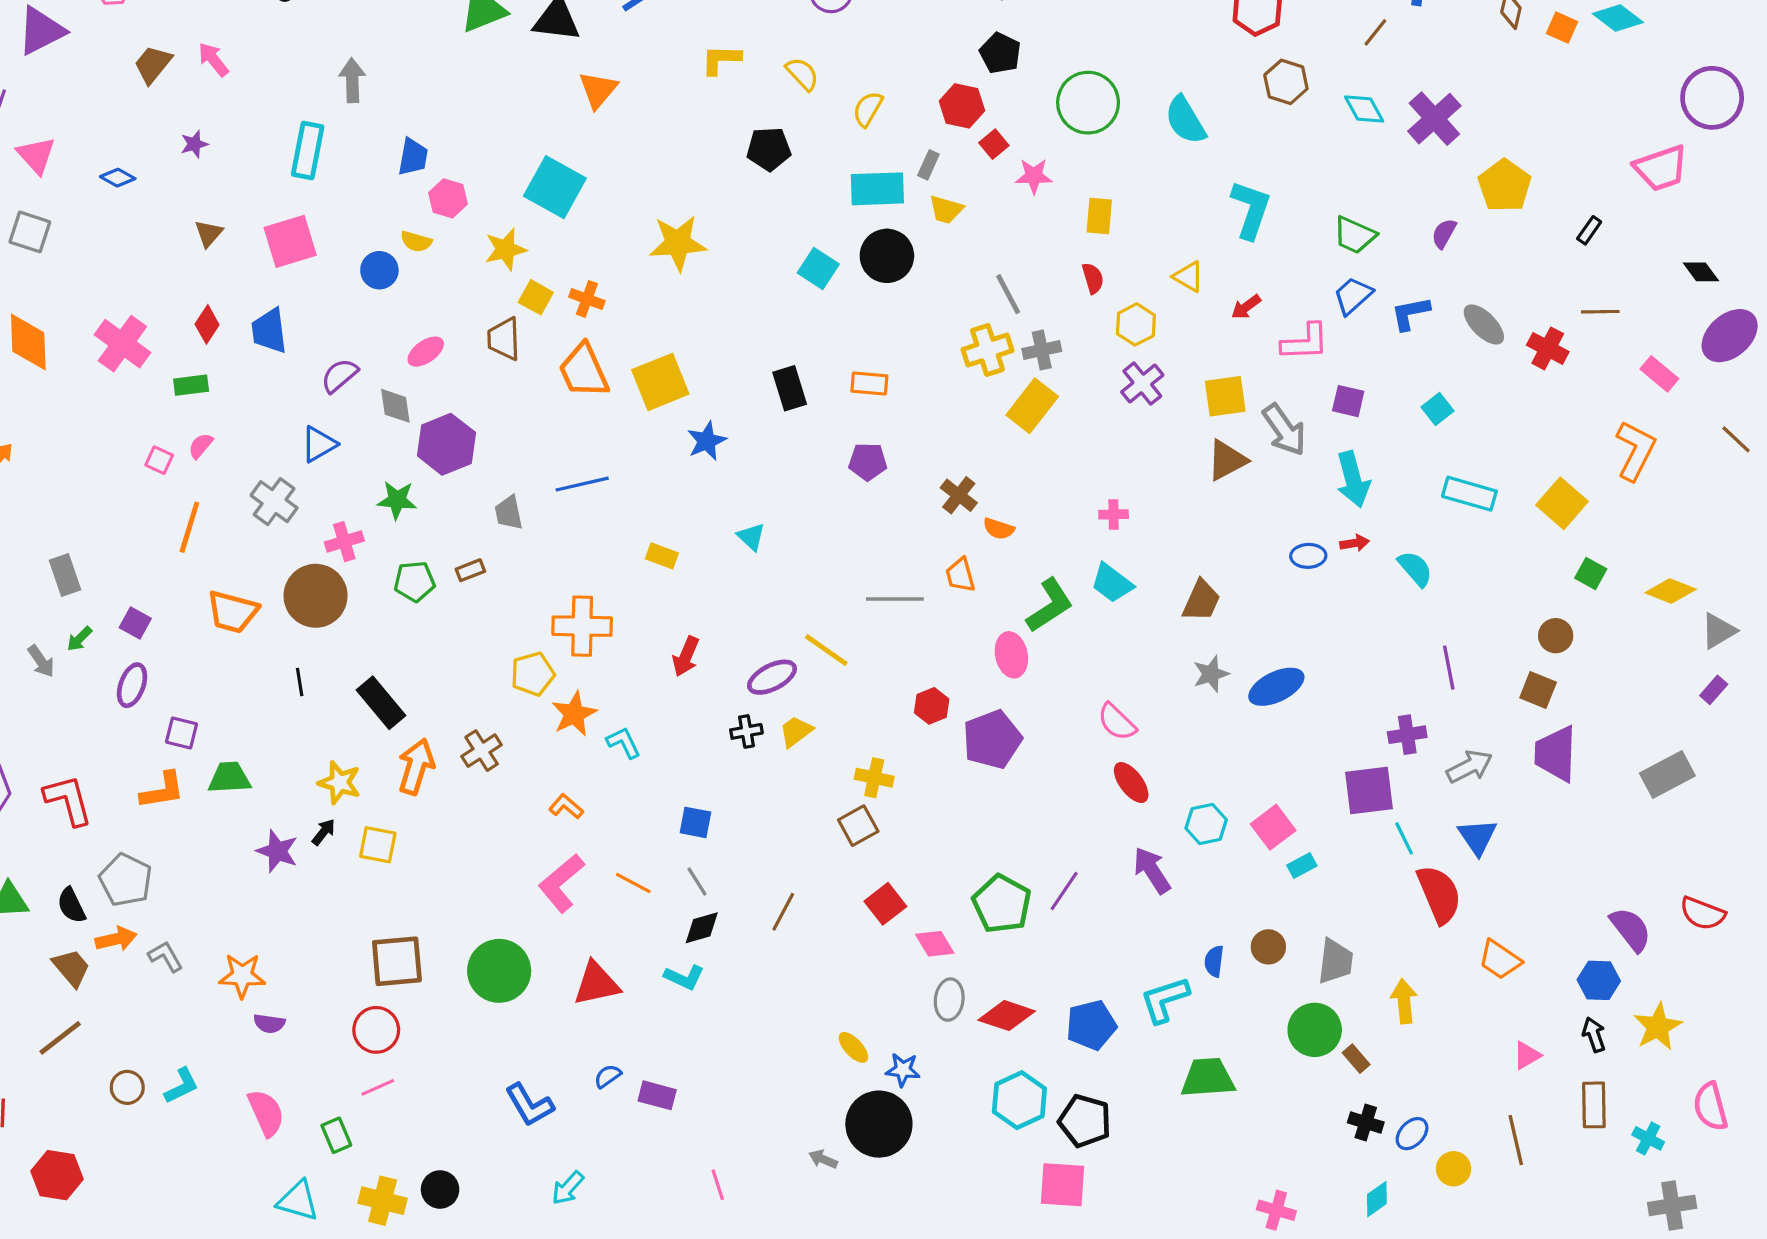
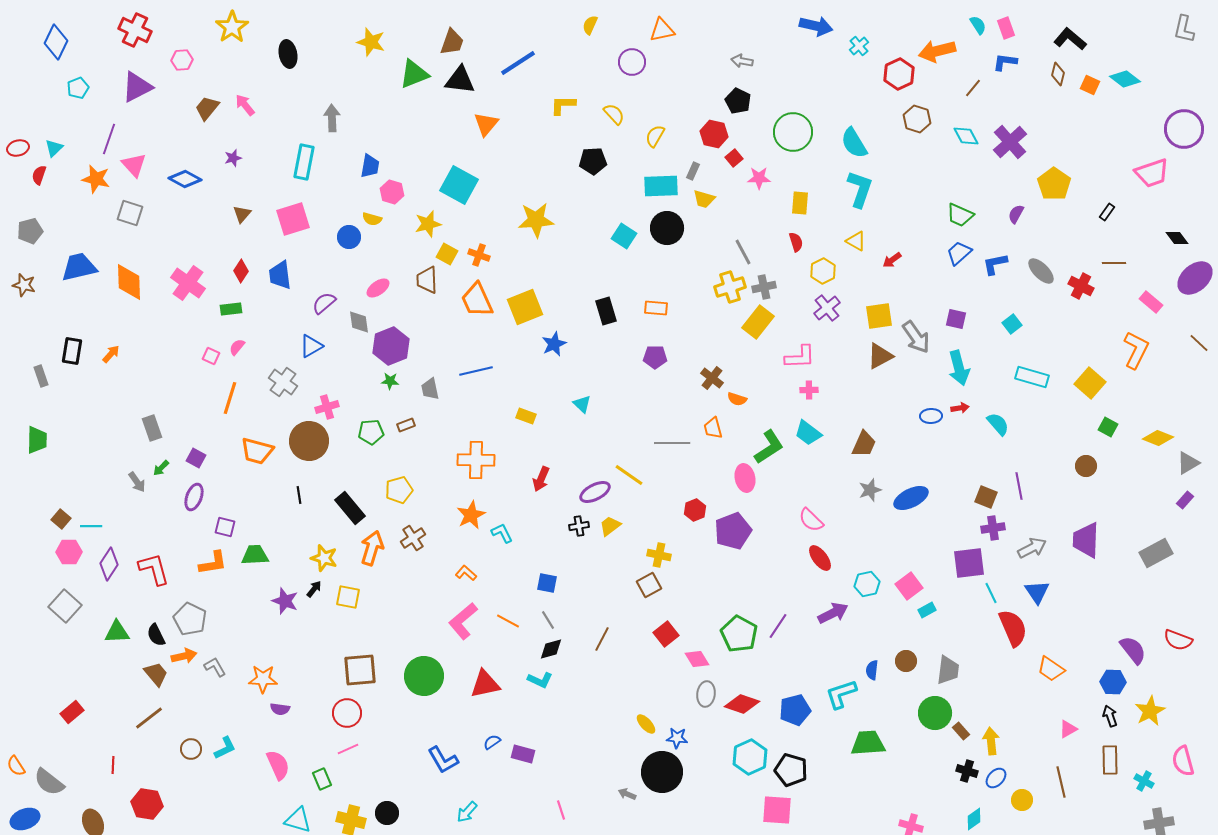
blue diamond: (118, 178) -> (185, 179), size x1.5
cyan L-shape: (1251, 210) -> (860, 189), moved
pink L-shape: (1305, 342) -> (800, 357), moved
green star: (397, 500) -> (390, 381), moved, size x0.7
yellow pentagon: (533, 674) -> (399, 490), moved
brown square: (1538, 690) -> (986, 497), moved
purple arrow: (1152, 870) -> (833, 613), turned 96
yellow arrow: (1404, 1001) -> (991, 741), moved

